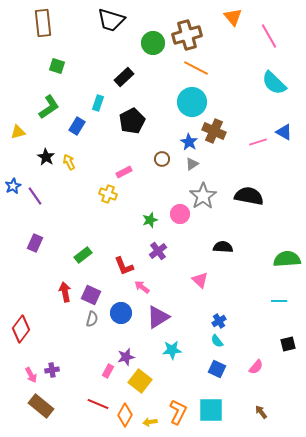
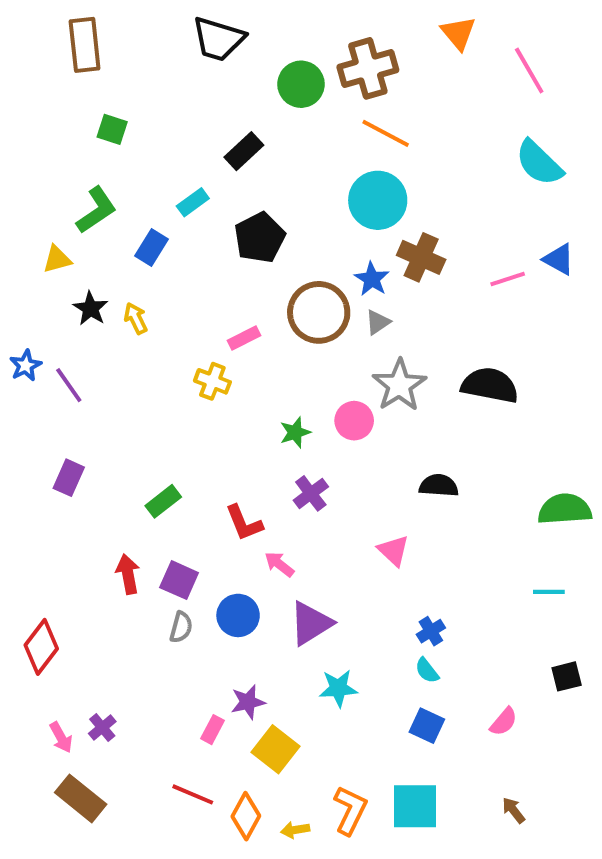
cyan rectangle: (98, 103) -> (193, 202), turned 35
yellow triangle: (18, 132) -> (57, 259), moved
brown circle: (162, 159) -> (319, 312), size x2.0
purple cross: (52, 370) -> (102, 728), turned -32

